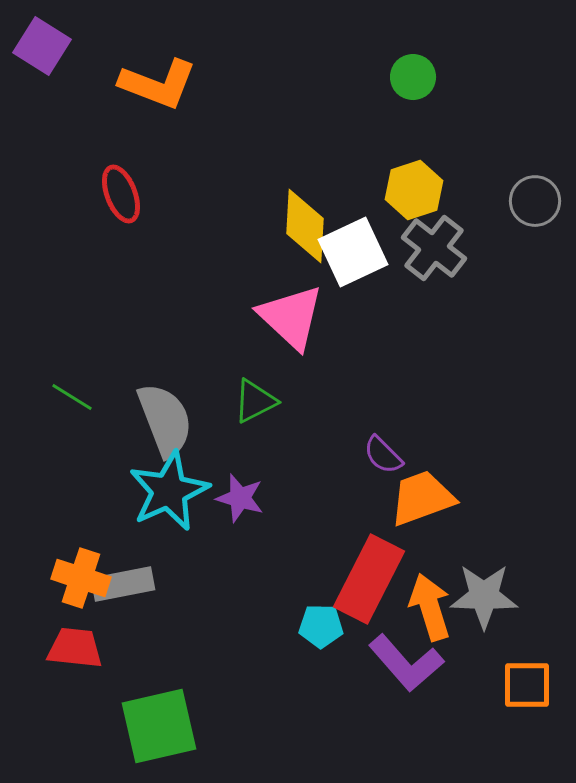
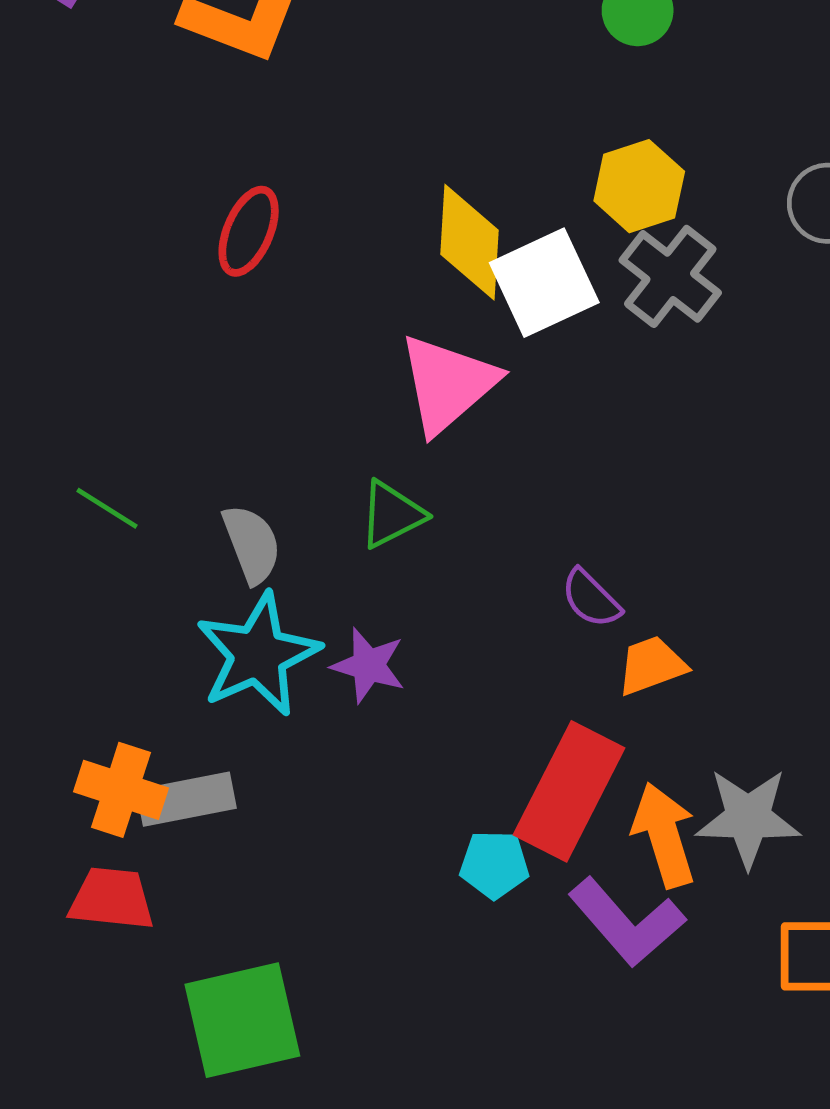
red ellipse: (121, 194) -> (249, 231), moved, turned 44
pink triangle: (291, 317) -> (448, 384), turned 36
gray semicircle: (165, 420) -> (252, 544), size x0.7
orange trapezoid: (422, 498) -> (652, 665), size x0.7

